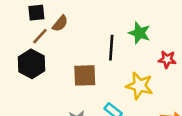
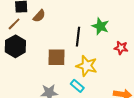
brown line: (40, 36) -> (14, 24), moved
yellow star: (139, 86) -> (87, 66), moved

